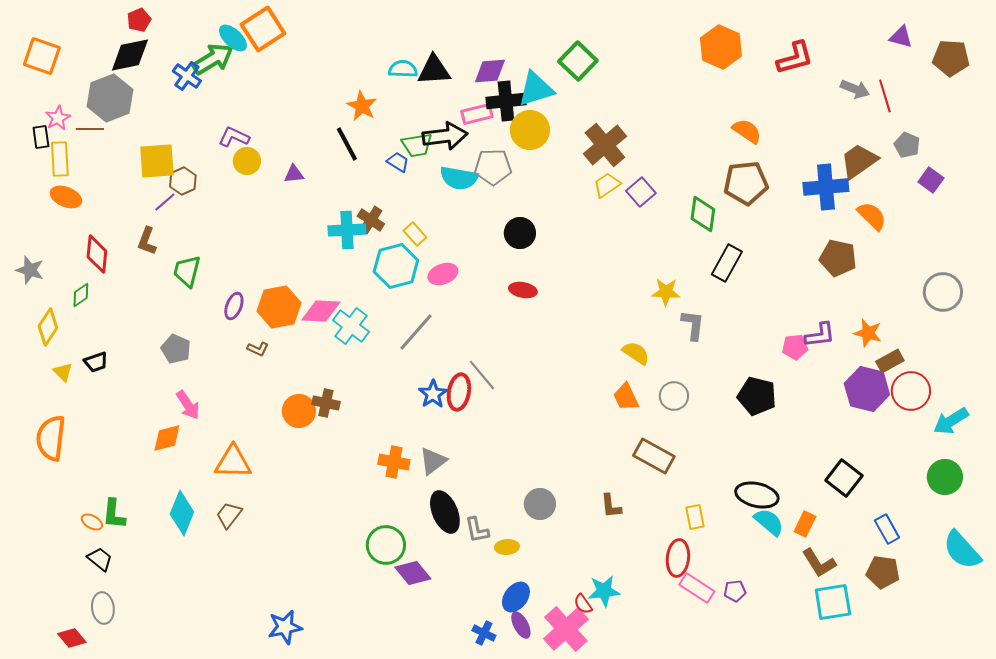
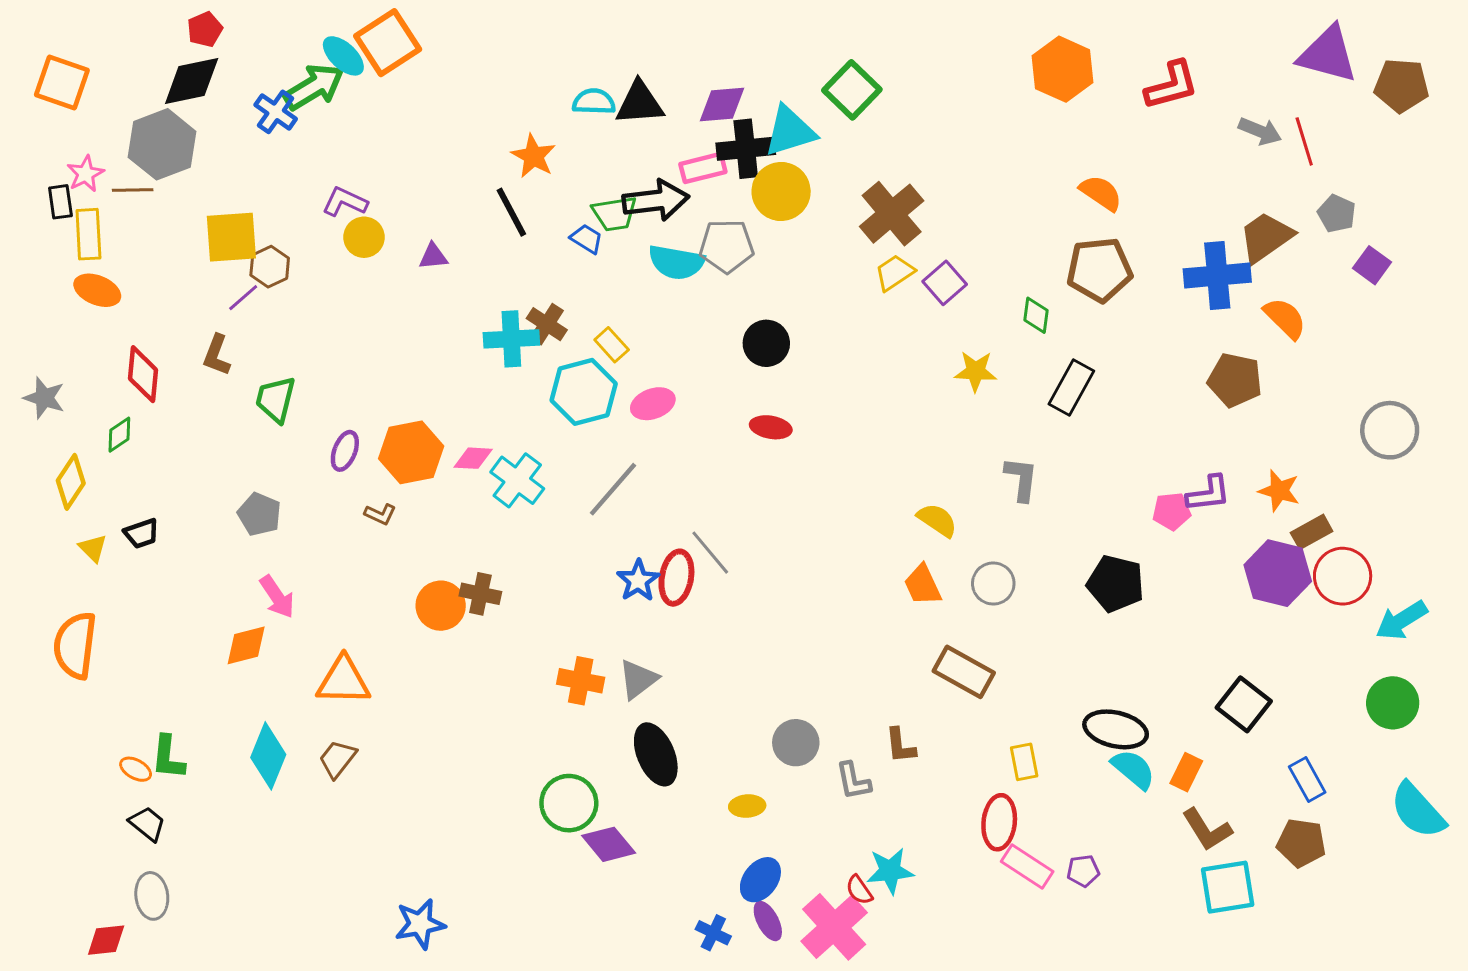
purple triangle: (901, 37) -> (1328, 54), size x1.8
green diamond: (703, 214) -> (1036, 315), size x0.7
yellow star: (666, 292) -> (976, 371), moved
pink diamond: (321, 311) -> (473, 458), size x0.7
gray L-shape: (477, 530) -> (853, 781), moved
red diamond: (72, 638) -> (106, 940), turned -56

